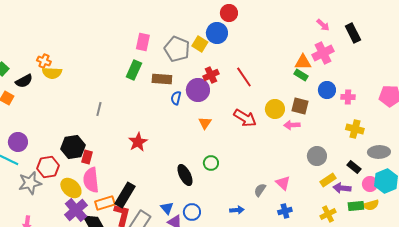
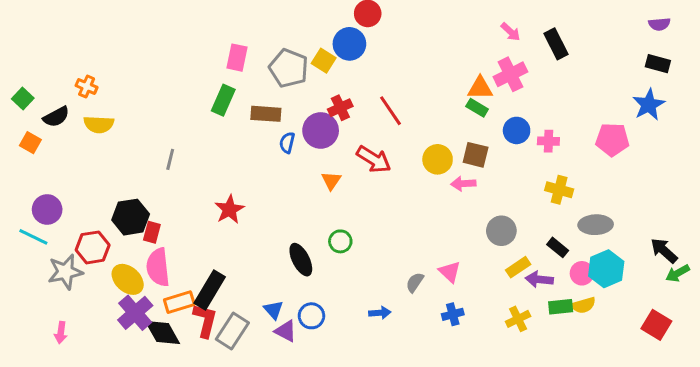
yellow semicircle: (52, 73) -> (99, 124), moved
red arrow: (245, 118) -> (374, 159), moved

